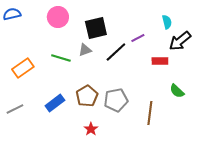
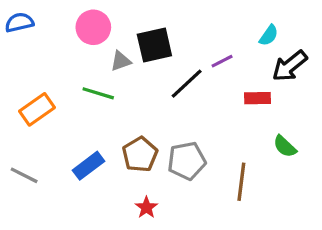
cyan semicircle: (167, 22) -> (269, 35), turned 48
gray triangle: (85, 50) -> (121, 61), moved
gray line: (15, 109) -> (24, 175), turned 54

